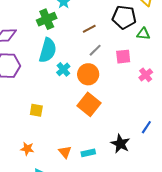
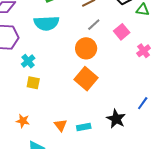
cyan semicircle: (48, 50) -> (46, 23), turned 70
pink square: (123, 57) -> (122, 32), turned -35
cyan cross: (63, 69) -> (28, 61), moved

